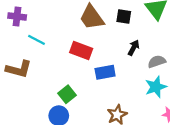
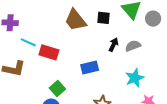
red rectangle: (81, 50) -> (49, 52), moved
gray semicircle: (157, 62) -> (133, 46), moved

